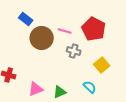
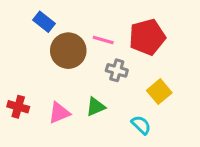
red pentagon: (94, 29) -> (147, 37), turned 30
pink triangle: (36, 89) -> (59, 113), moved
green triangle: (60, 92) -> (96, 107), moved

